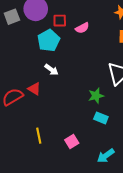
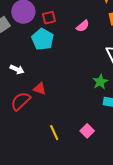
pink semicircle: (82, 28) -> (83, 26), moved
white arrow: (51, 70) -> (17, 69), moved

